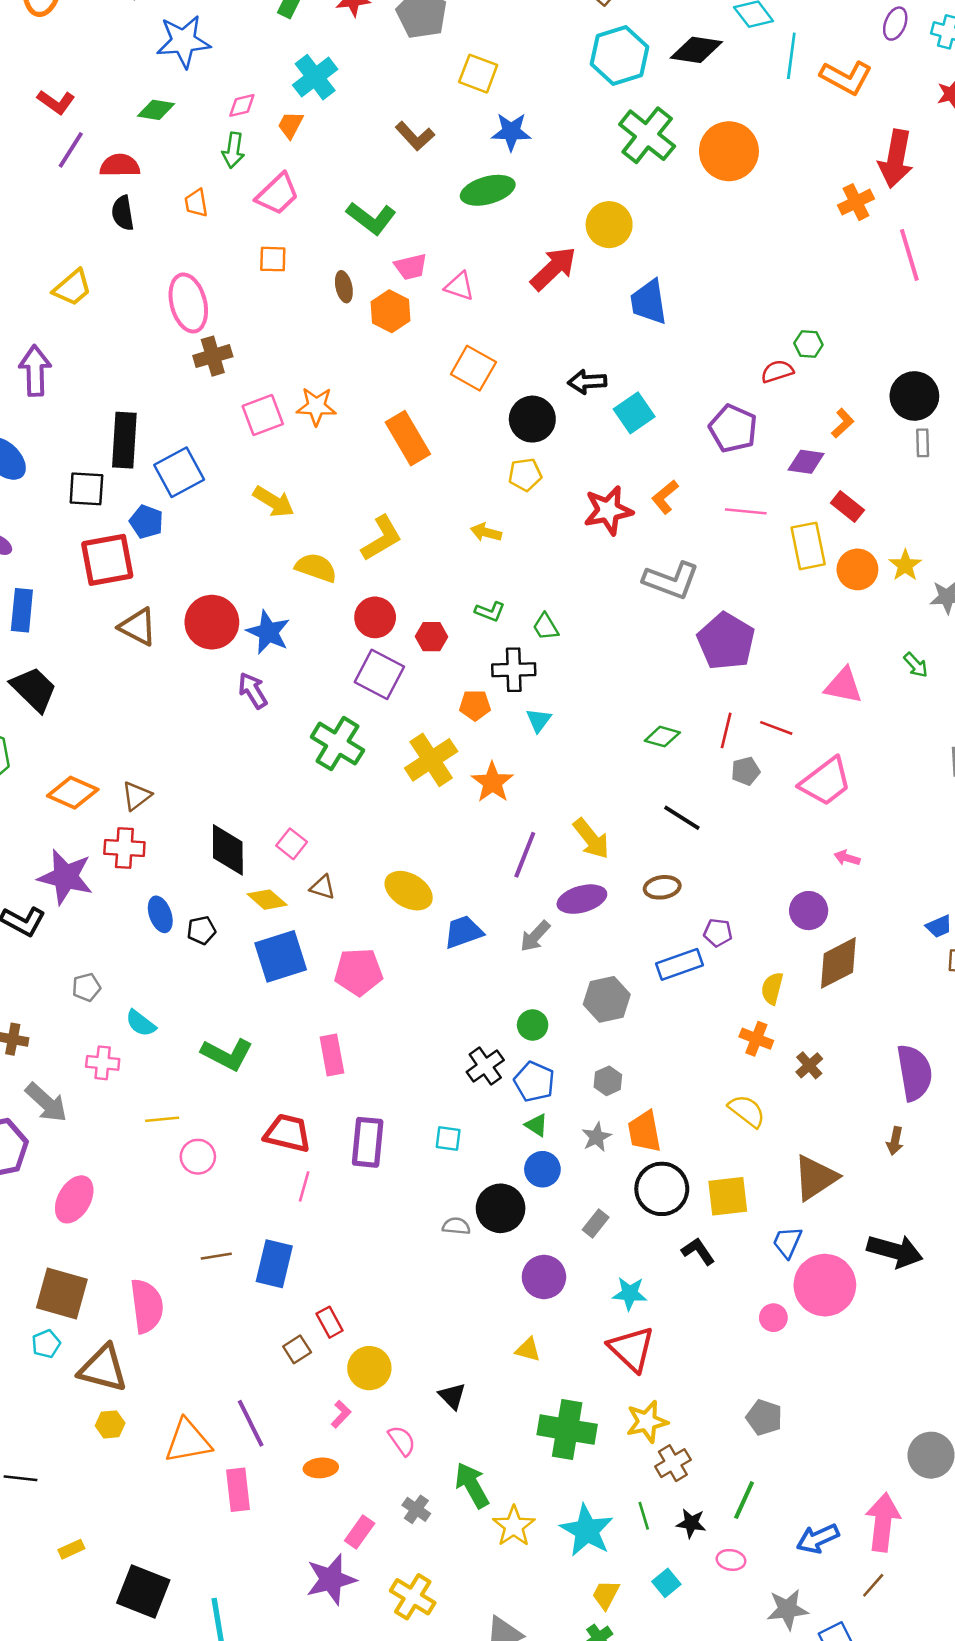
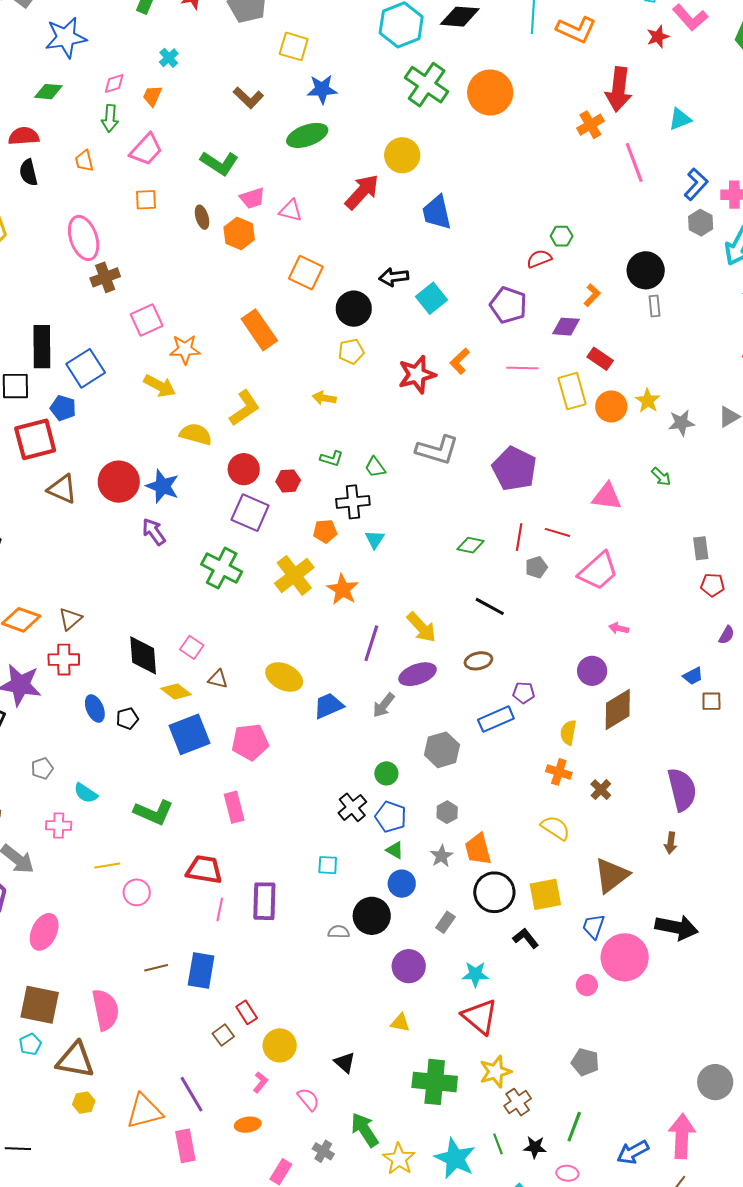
cyan cross: (315, 77) -> (169, 58), size x0.6
orange star: (316, 406) -> (185, 349), moved
gray L-shape: (671, 580) -> (437, 450), moved
purple rectangle: (368, 1142) -> (264, 901), moved

